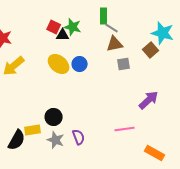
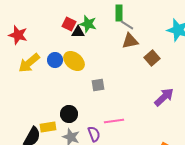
brown square: (151, 50) -> (152, 58), moved
blue circle: (80, 64) -> (55, 60), moved
gray square: (124, 64) -> (98, 85), moved
pink line: (125, 129) -> (114, 121), moved

